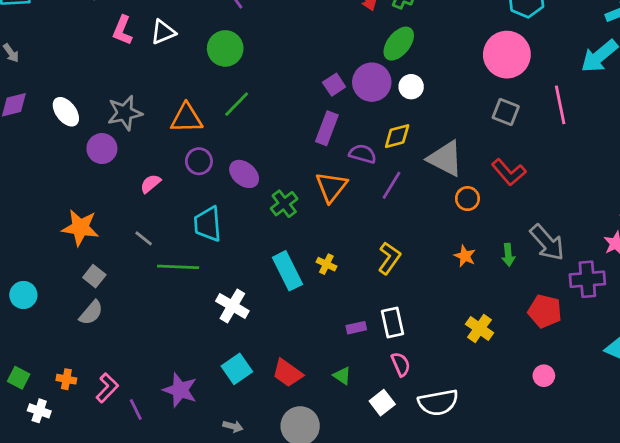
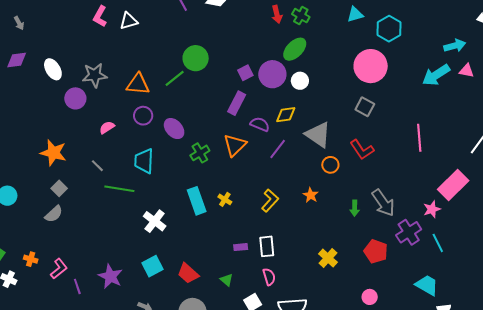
green circle: (225, 48) -> (196, 58), moved
pink line: (560, 105) -> (419, 138), moved
orange star: (465, 256) -> (311, 195), moved
purple cross: (587, 279) -> (409, 232), turned -35

